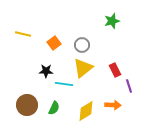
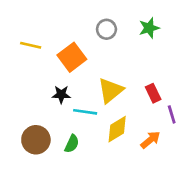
orange square: (54, 43) -> (72, 57), size x1.5
gray circle: (82, 45) -> (106, 29), moved
orange arrow: (113, 105) -> (150, 140), turned -42
yellow diamond: (86, 111) -> (117, 129), moved

